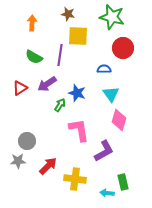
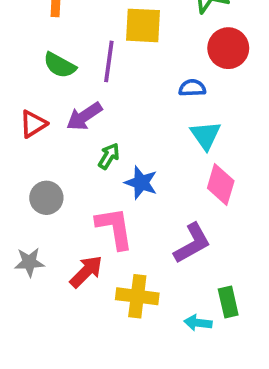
blue star: (77, 93) -> (141, 183), moved
pink L-shape: (79, 130) -> (115, 228), moved
gray circle: (27, 141) -> (46, 198), moved

